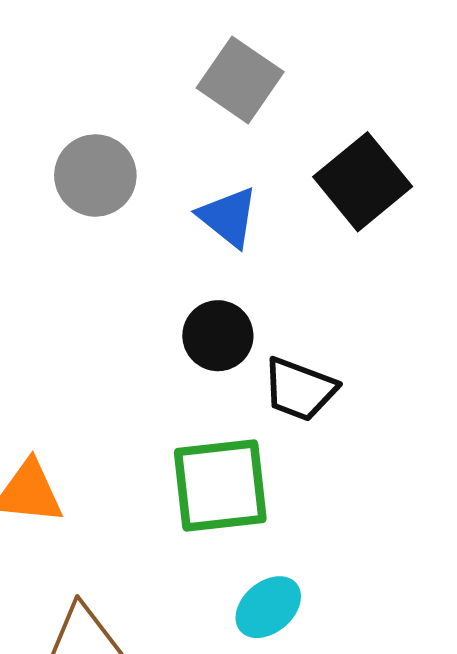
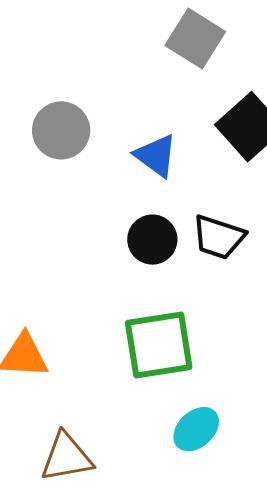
gray square: (240, 80) -> (195, 39), moved
black trapezoid: (300, 389) -> (219, 237), moved

